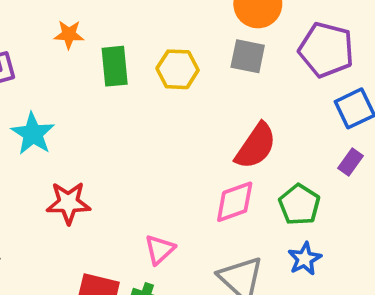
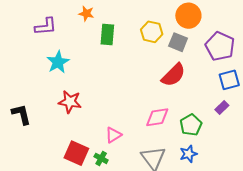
yellow hexagon: (178, 69) -> (152, 32), moved
red semicircle: (256, 146) -> (173, 75), moved

